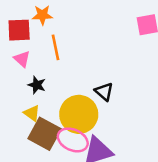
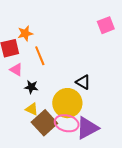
brown square: (45, 134) -> (44, 123), turned 30

